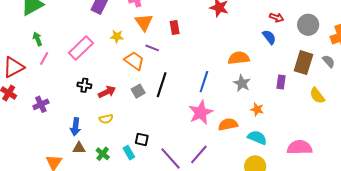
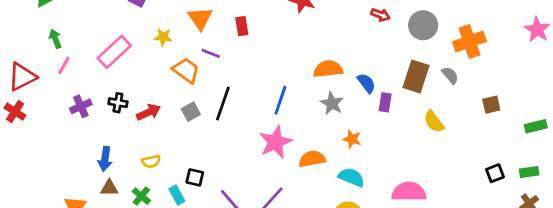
blue semicircle: (269, 37) -> (366, 83), moved
purple cross: (41, 104) -> (81, 106), moved
yellow semicircle: (106, 119) -> (151, 161), moved

